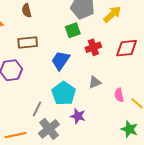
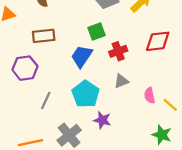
green square: (73, 30) -> (96, 32), moved
red cross: (93, 47) -> (118, 51), moved
gray line: (37, 109) -> (46, 101), moved

